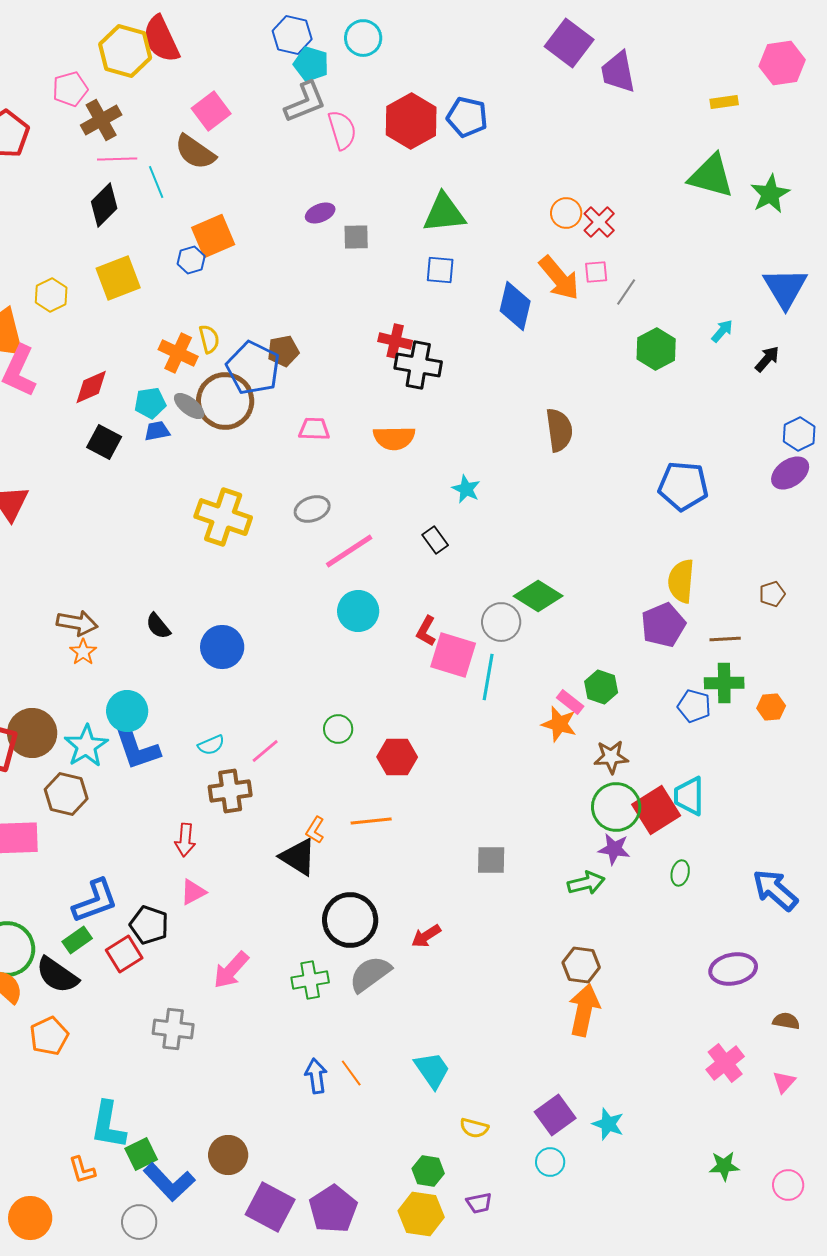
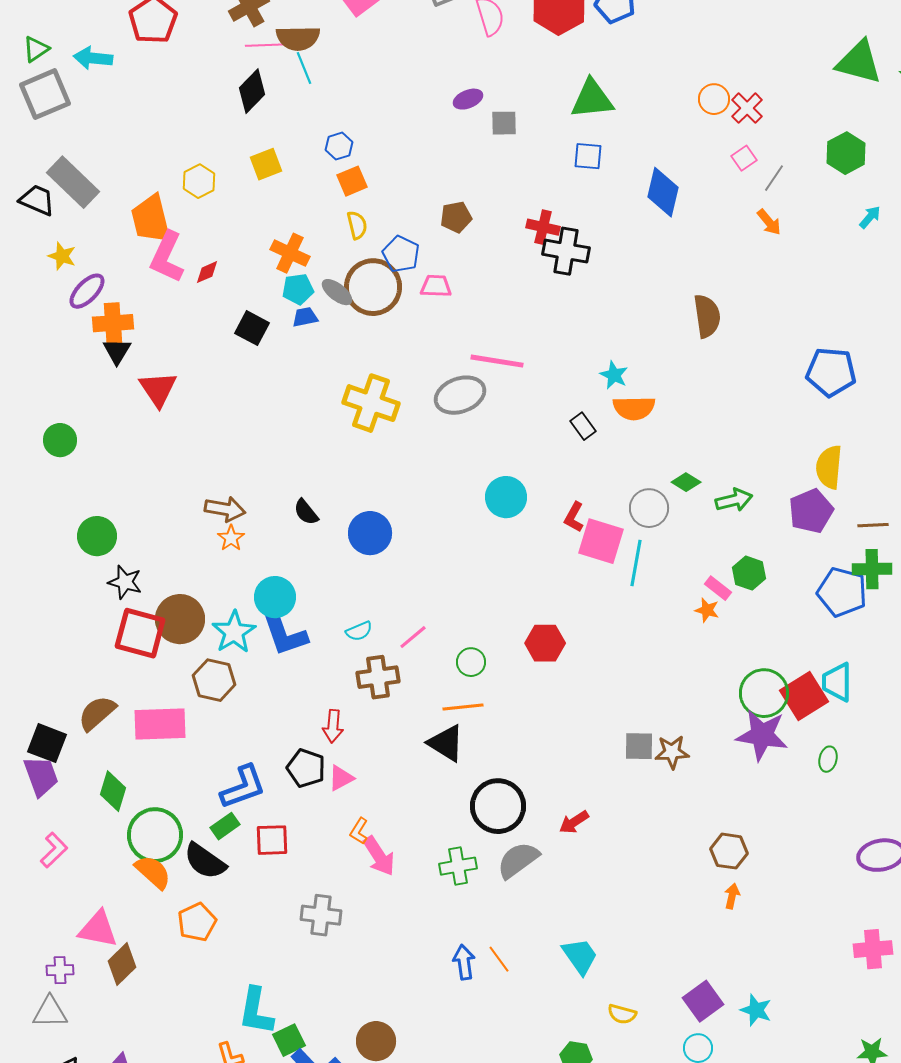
brown semicircle: (195, 152) -> (298, 38), moved, turned -36
orange square: (213, 236) -> (352, 181), moved, size x0.7
pink square: (596, 272) -> (744, 158), turned -30
yellow square: (118, 278) -> (266, 164), size x0.7
orange arrow: (559, 278) -> (769, 222), moved, size x0.6
green hexagon: (656, 349) -> (846, 153), moved
brown pentagon: (283, 351) -> (456, 217), moved
orange cross: (178, 353) -> (290, 253), moved
blue pentagon: (253, 368) -> (401, 254), size x0.7
red diamond: (91, 387) -> (207, 272), moved, size x0.7
pink trapezoid: (314, 429) -> (436, 286), moved
orange semicircle: (394, 438) -> (634, 408), moved
gray ellipse: (312, 509) -> (460, 395), size x1.4
pink line: (349, 551) -> (497, 361), moved, turned 42
green diamond: (538, 596) -> (686, 482), size x0.6
blue pentagon: (694, 706) -> (842, 592), size x1.5
orange star: (559, 724) -> (707, 610), size x0.7
green circle: (338, 729) -> (471, 662), moved
brown star: (611, 757) -> (672, 752), moved
orange line: (371, 821) -> (463, 707), moved
orange L-shape: (315, 830) -> (359, 831), moved
purple star: (614, 849) -> (762, 735), size x1.6
green arrow: (586, 883) -> (734, 500), moved
black pentagon: (149, 925) -> (306, 768), moved
red square: (124, 954) -> (272, 840), turned 30
pink arrow: (231, 970) -> (379, 856), turned -75
orange arrow: (584, 1010) -> (732, 896), size x0.5
pink cross: (725, 1063) -> (873, 949), turned 33

